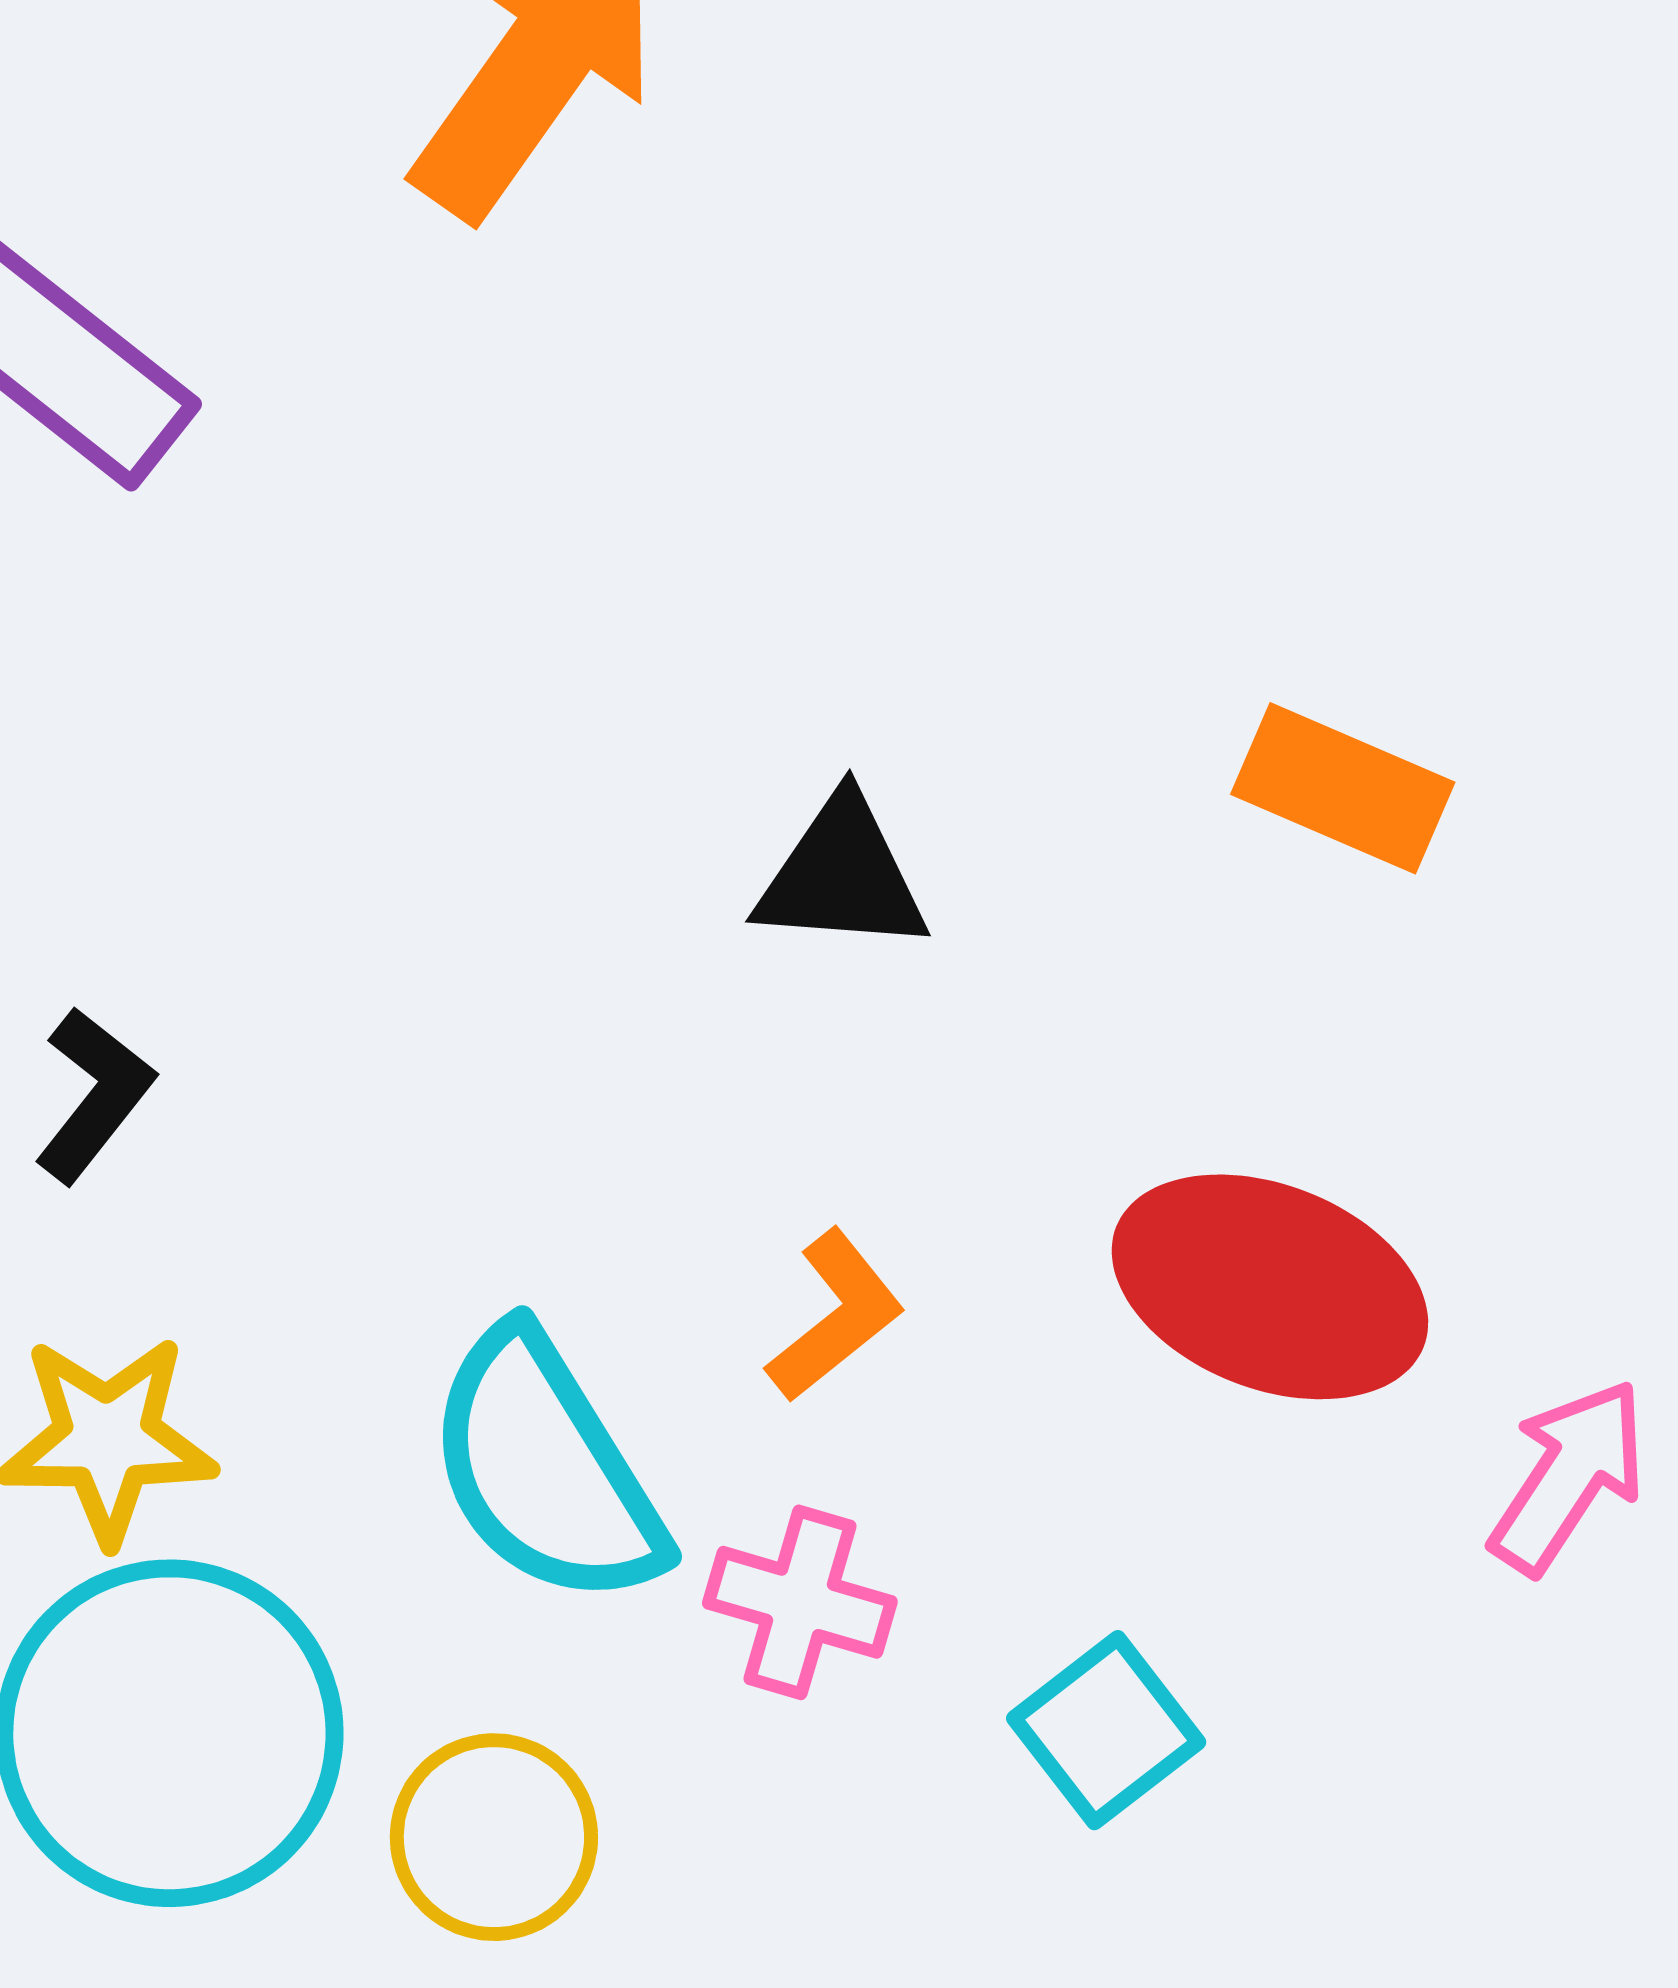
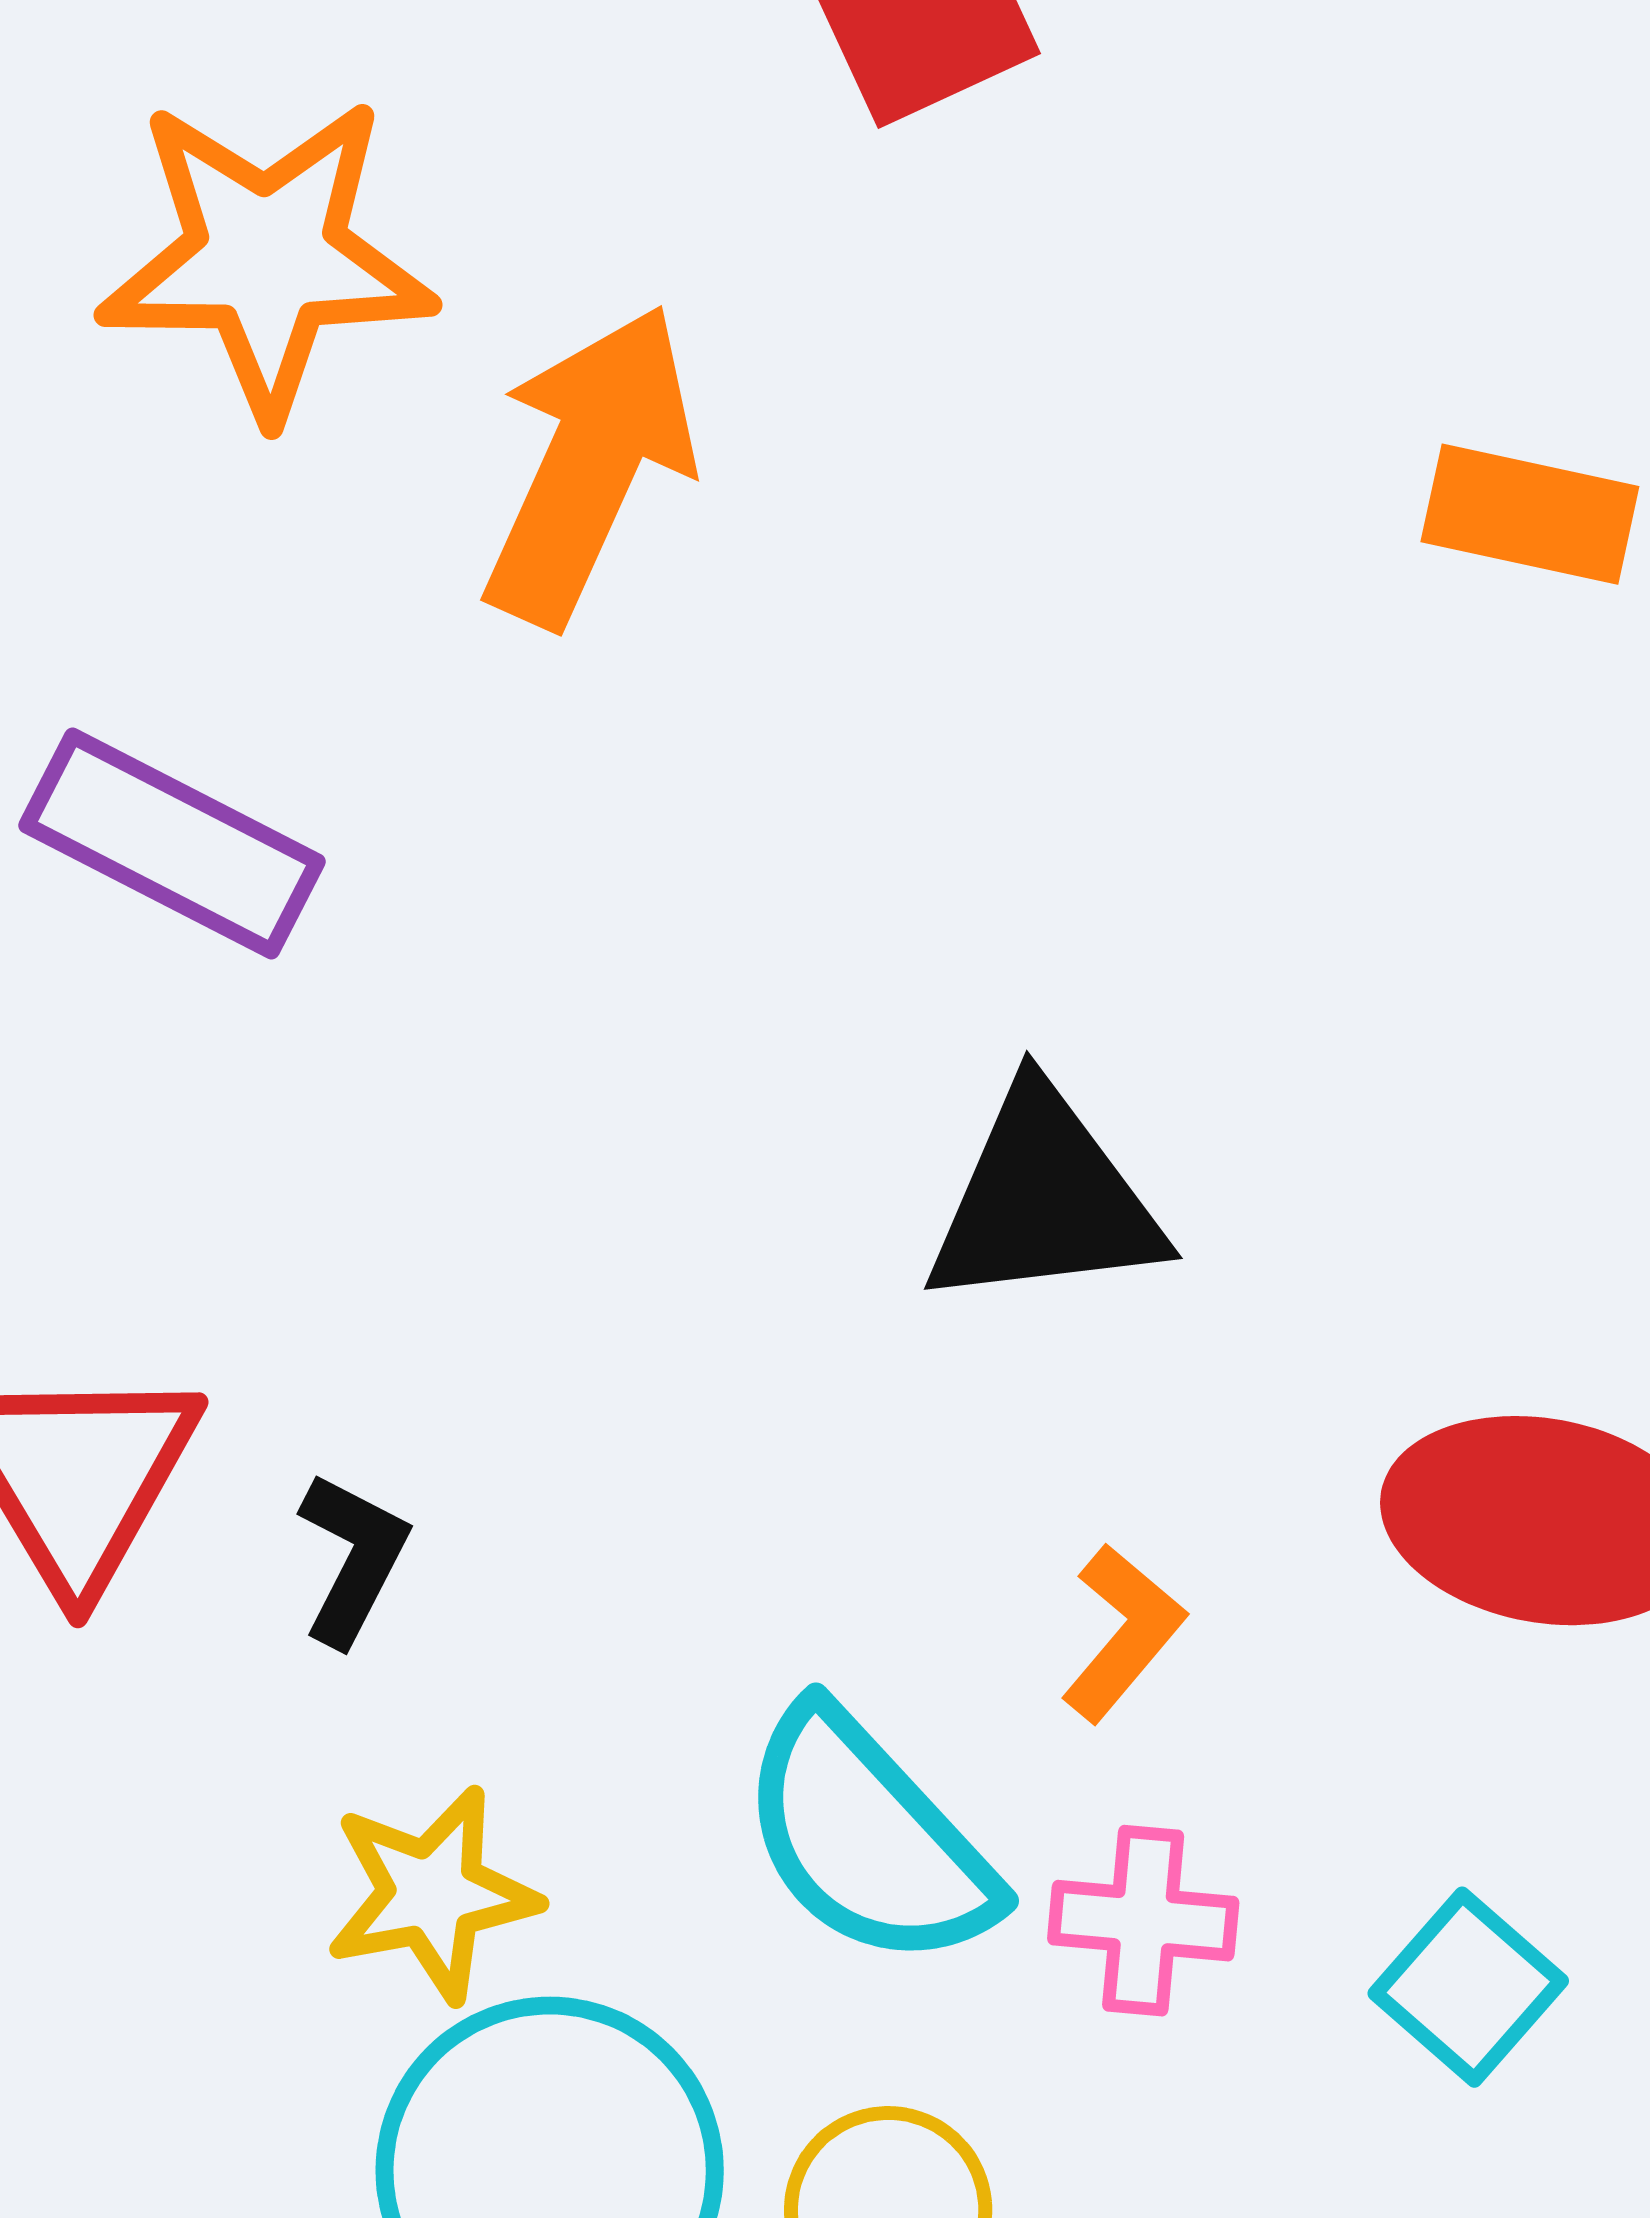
orange rectangle: (1343, 788) -> (1530, 514), moved
black triangle: (842, 876) -> (1044, 1199), size x1.4

